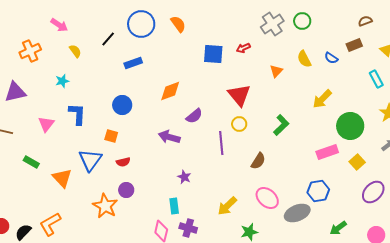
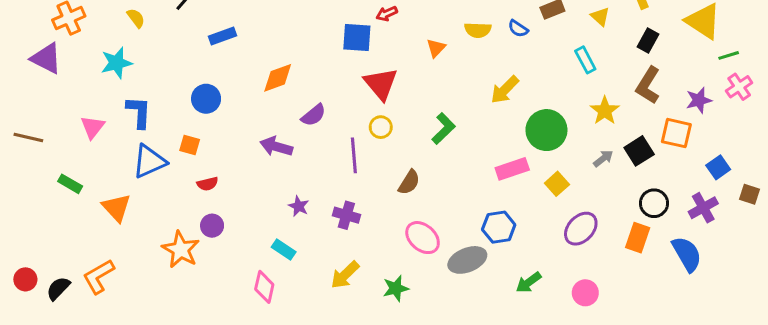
blue square: (213, 54) -> (357, 37), moved
yellow semicircle: (304, 59) -> (478, 30), turned -60
cyan star: (62, 81) -> (116, 63), size x1.5
purple triangle: (15, 92) -> (46, 58), moved, turned 40
blue triangle: (90, 160) -> (149, 161), moved, turned 30
cyan rectangle: (174, 206) -> (284, 250), turned -49
yellow arrow: (227, 206) -> (345, 275), moved
purple cross: (188, 228) -> (346, 215), moved

